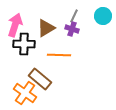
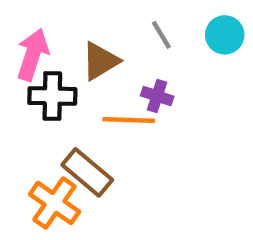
gray line: (74, 16) -> (161, 35), turned -56
purple cross: (72, 29) -> (157, 96), moved

